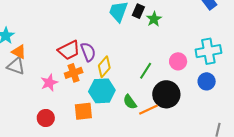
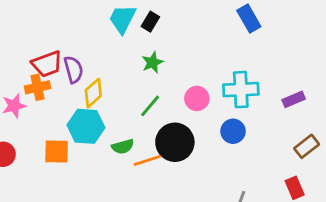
green star: (154, 19) -> (152, 62), moved
orange cross: (74, 73) -> (37, 87), moved
green semicircle: (130, 102) -> (123, 147), turned -77

